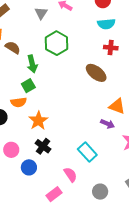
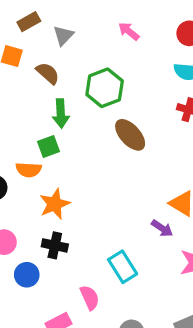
gray triangle: (41, 13) -> (63, 36), moved
brown semicircle: (13, 48) -> (48, 73), moved
brown ellipse: (96, 73) -> (130, 135), moved
black cross: (43, 146) -> (55, 245), turned -35

